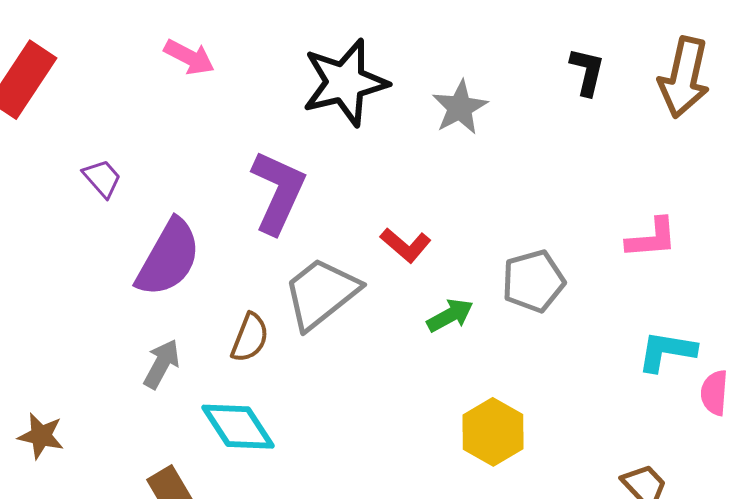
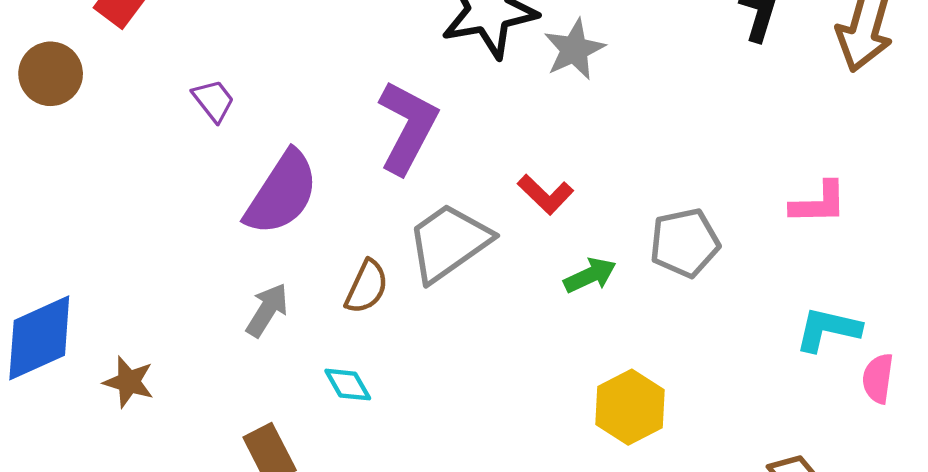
gray star: (460, 107) -> (574, 49), moved
cyan diamond: (238, 427) -> (348, 385), size x0.6

